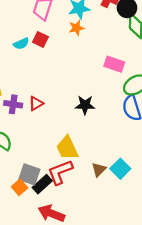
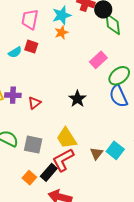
pink rectangle: (114, 64) -> (98, 60), turned -54
purple cross: (13, 104) -> (13, 95), moved
black star: (85, 105) -> (77, 99), turned -30
gray square: (29, 174) -> (33, 145), moved

